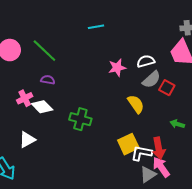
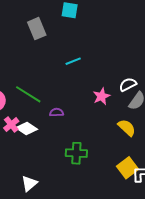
purple semicircle: (48, 80) -> (57, 112), moved
pink cross: (25, 98) -> (11, 125), moved
white diamond: (42, 107) -> (27, 128), moved

